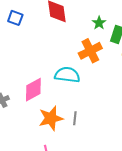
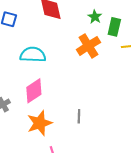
cyan semicircle: (67, 75) -> (33, 55), moved
orange star: (51, 118) -> (40, 123), moved

